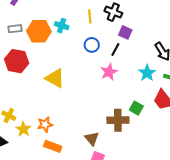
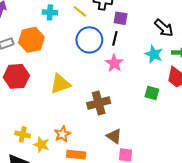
yellow line: (90, 17) -> (80, 11), turned -32
cyan cross: (62, 26) -> (50, 12), moved
blue circle: (92, 45) -> (89, 40), size x1.6
yellow triangle: (55, 78) -> (60, 84), turned -35
brown cross: (118, 120) -> (99, 103), moved

